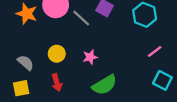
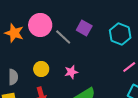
gray semicircle: (26, 63) -> (13, 77), turned 49

